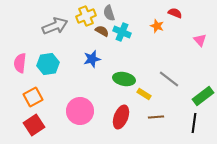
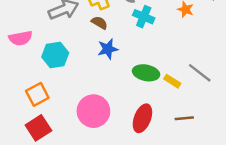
brown semicircle: (102, 31) -> (99, 23), moved
pink semicircle: (20, 63) -> (21, 38), moved, turned -108
yellow rectangle: (144, 94) -> (172, 81), moved

